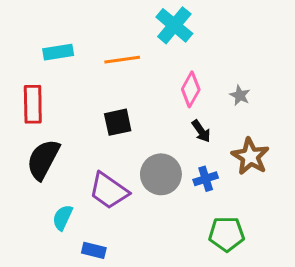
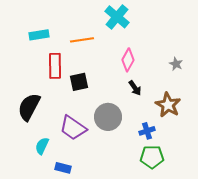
gray star: (240, 95) -> (176, 64), moved
red rectangle: (33, 104) -> (55, 66), moved
blue cross: (206, 179) -> (147, 131), moved

